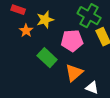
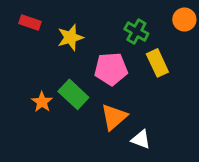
green cross: (89, 16) -> (136, 31), size x0.7
orange star: (26, 31) -> (42, 102), moved

